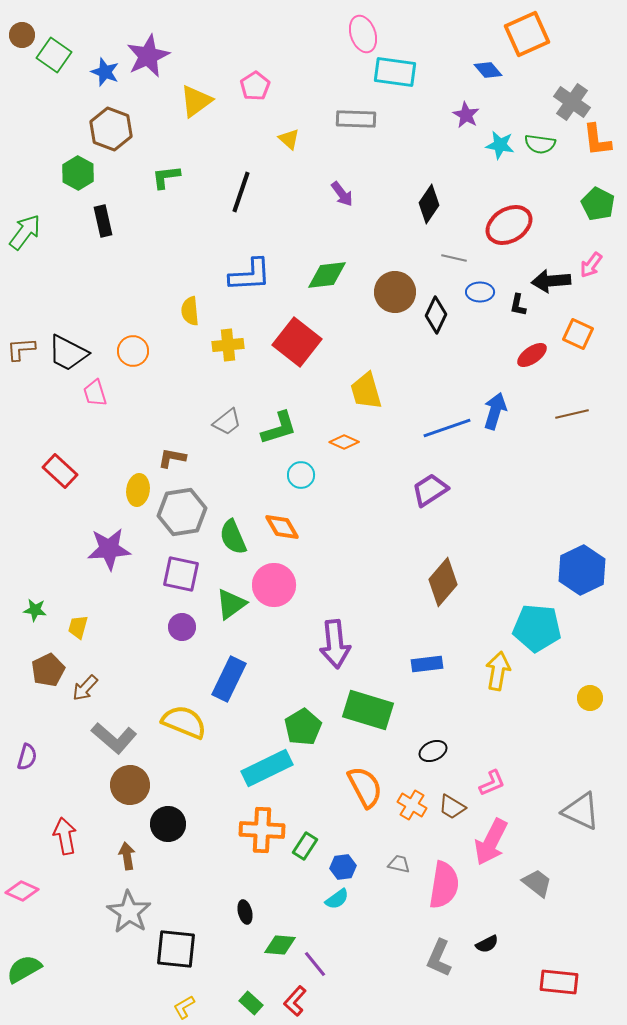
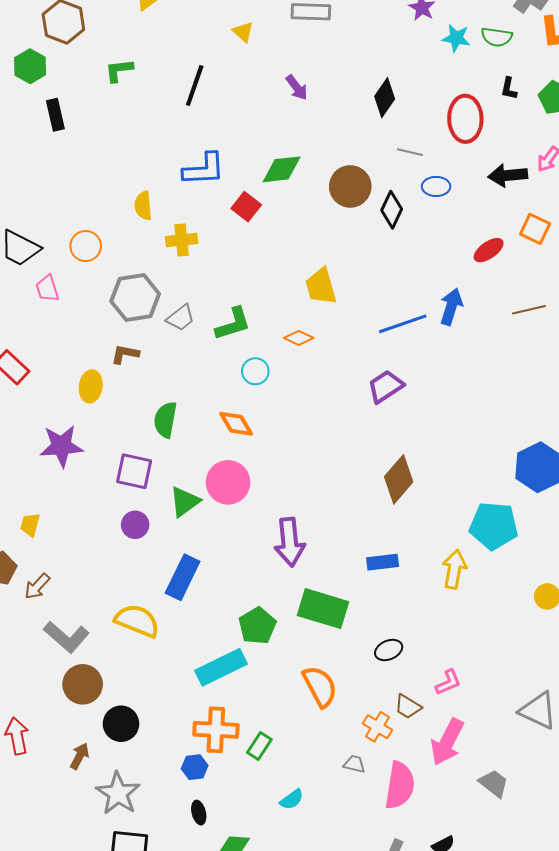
red ellipse: (509, 225) -> (465, 119), turned -60
black L-shape: (518, 305) -> (509, 88), moved
red square: (297, 342) -> (246, 207), moved, size x0.6
gray hexagon: (182, 512) -> (135, 298), moved
green semicircle: (233, 537) -> (165, 420), moved, turned 33
orange cross: (412, 805) -> (378, 727), moved
brown arrow: (127, 856) -> (80, 756), turned 36
blue hexagon: (343, 867) -> (195, 767), moved
gray star: (129, 912) -> (118, 793), moved

